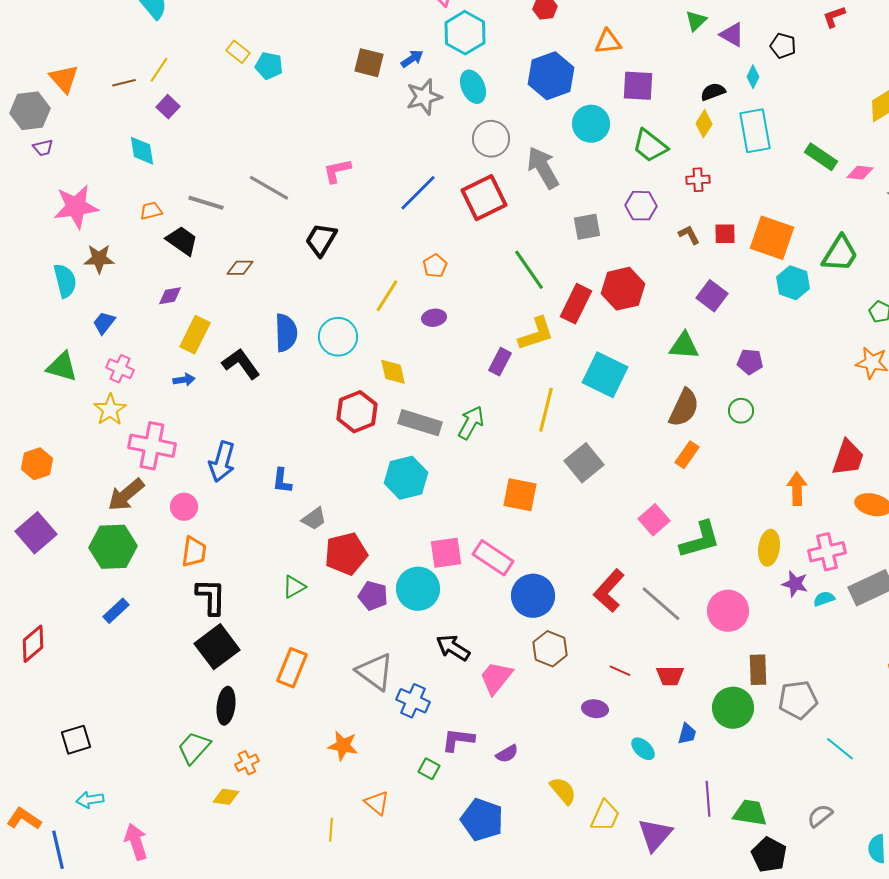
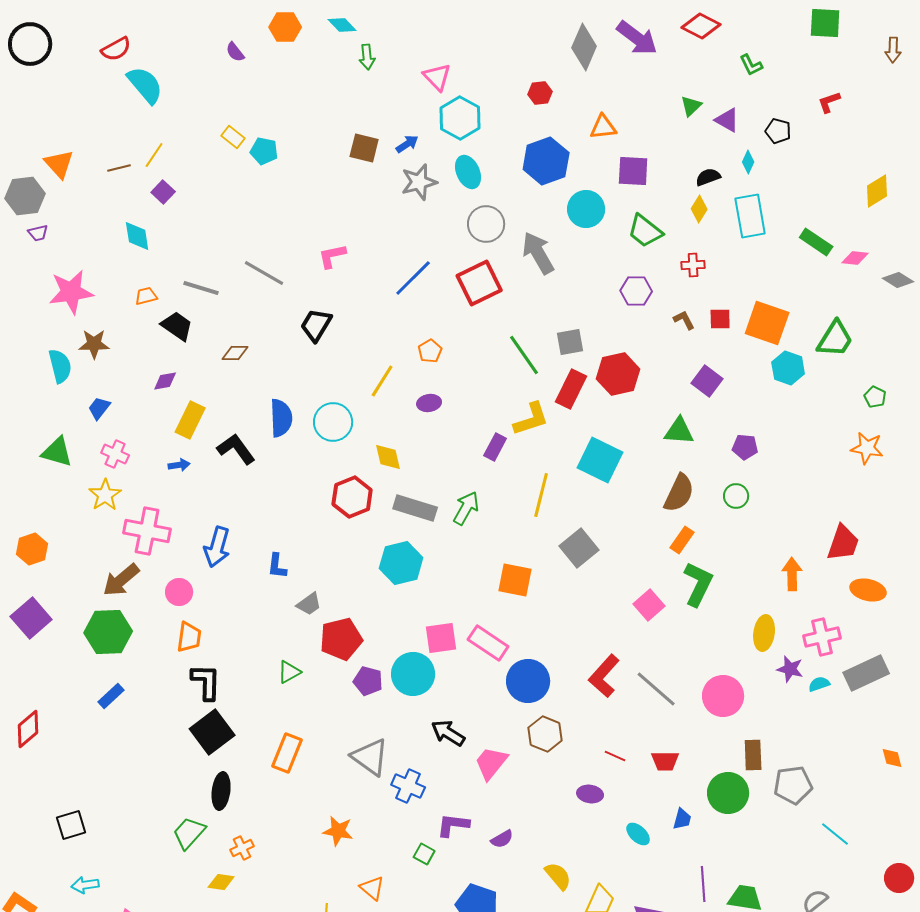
gray square: (587, 227) -> (570, 342), moved
green L-shape: (700, 540) -> (698, 584), moved, turned -48

